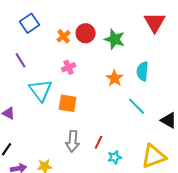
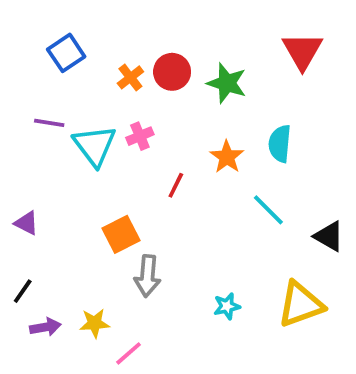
purple line: (21, 60) -> (49, 123), turned -49
cyan triangle: (41, 90) -> (95, 146), moved
orange square: (68, 103) -> (121, 234), moved, turned -36
red line: (99, 142) -> (176, 185), moved

